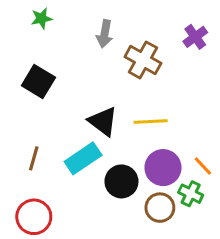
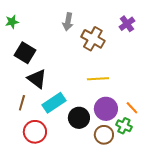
green star: (42, 18) -> (12, 22), moved
black triangle: (103, 121) -> (37, 79), moved
red circle: (34, 217) -> (35, 132), moved

